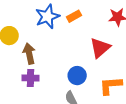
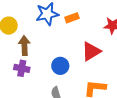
blue circle: (77, 76) -> (60, 66), moved

